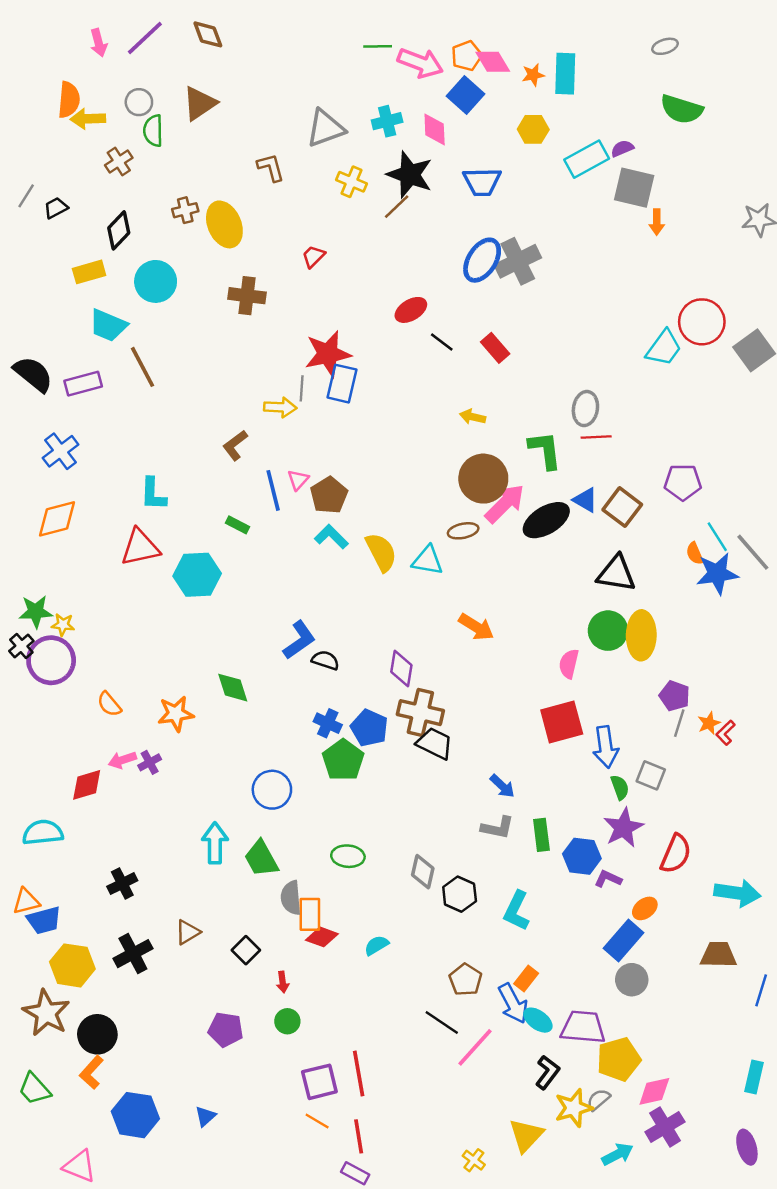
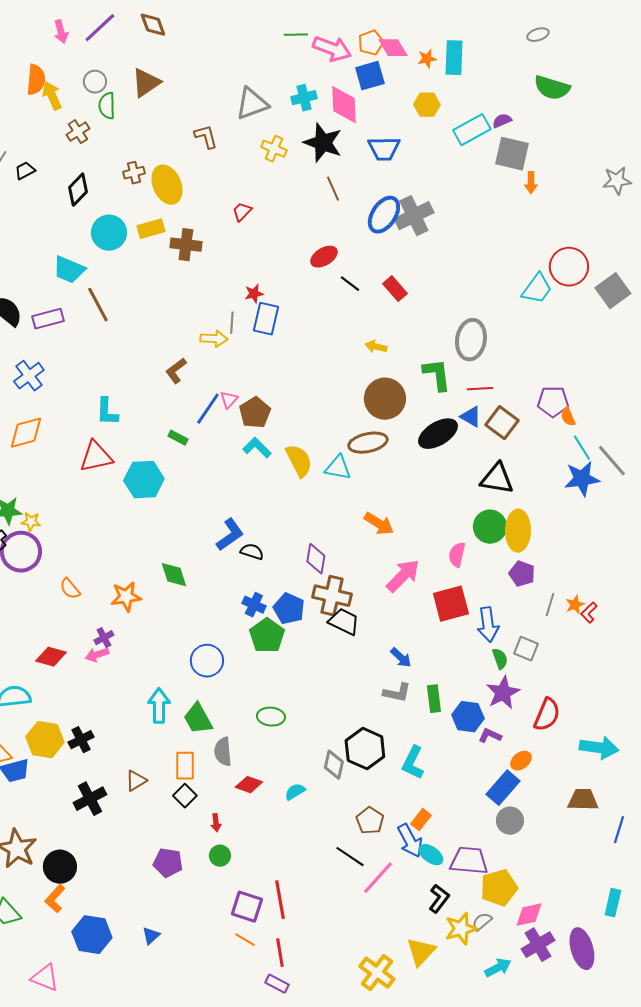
blue square: (465, 95) -> (370, 76), turned 32
yellow arrow: (88, 119) -> (52, 96), turned 68
pink diamond: (435, 129) -> (344, 105), size x1.4
brown line: (397, 207) -> (333, 189), moved, turned -70
yellow rectangle: (89, 272) -> (151, 229), moved
red star: (328, 354) -> (254, 294), size x0.5
gray ellipse: (585, 409) -> (471, 340), size x1.4
red line: (596, 437) -> (480, 389), moved
blue line: (273, 490) -> (208, 409), turned 48
pink arrow: (505, 504) -> (403, 576), moved
brown ellipse: (463, 531) -> (368, 443), size x1.5
orange semicircle: (695, 553) -> (568, 417), moved
purple pentagon: (674, 696) -> (522, 574), moved
pink arrow: (122, 760) -> (97, 655), moved
red diamond: (87, 785) -> (51, 657), turned 32
gray diamond: (423, 872) -> (334, 765), moved
black hexagon: (460, 894) -> (365, 749), size x1.4
orange rectangle: (310, 914) -> (185, 766), moved
yellow hexagon: (72, 965) -> (45, 740), moved
purple square: (319, 1082) -> (247, 907), turned 32
purple ellipse: (747, 1147) -> (582, 949), moved, size x1.4
yellow cross: (474, 1160) -> (377, 973), size x1.8

